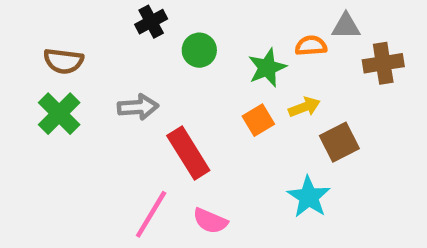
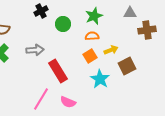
orange semicircle: (311, 46) -> (92, 36), moved
green star: (267, 68) -> (94, 16), moved
cyan star: (309, 197) -> (100, 79), moved

